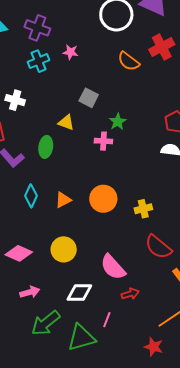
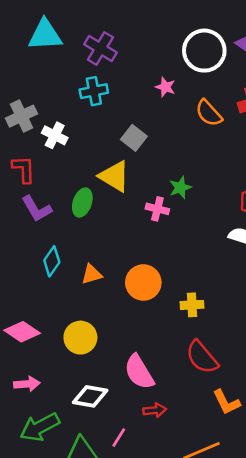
pink star: (70, 52) -> (165, 87), moved
gray square: (89, 98) -> (134, 138), moved
yellow triangle: (66, 123) -> (114, 176), size x1.5

